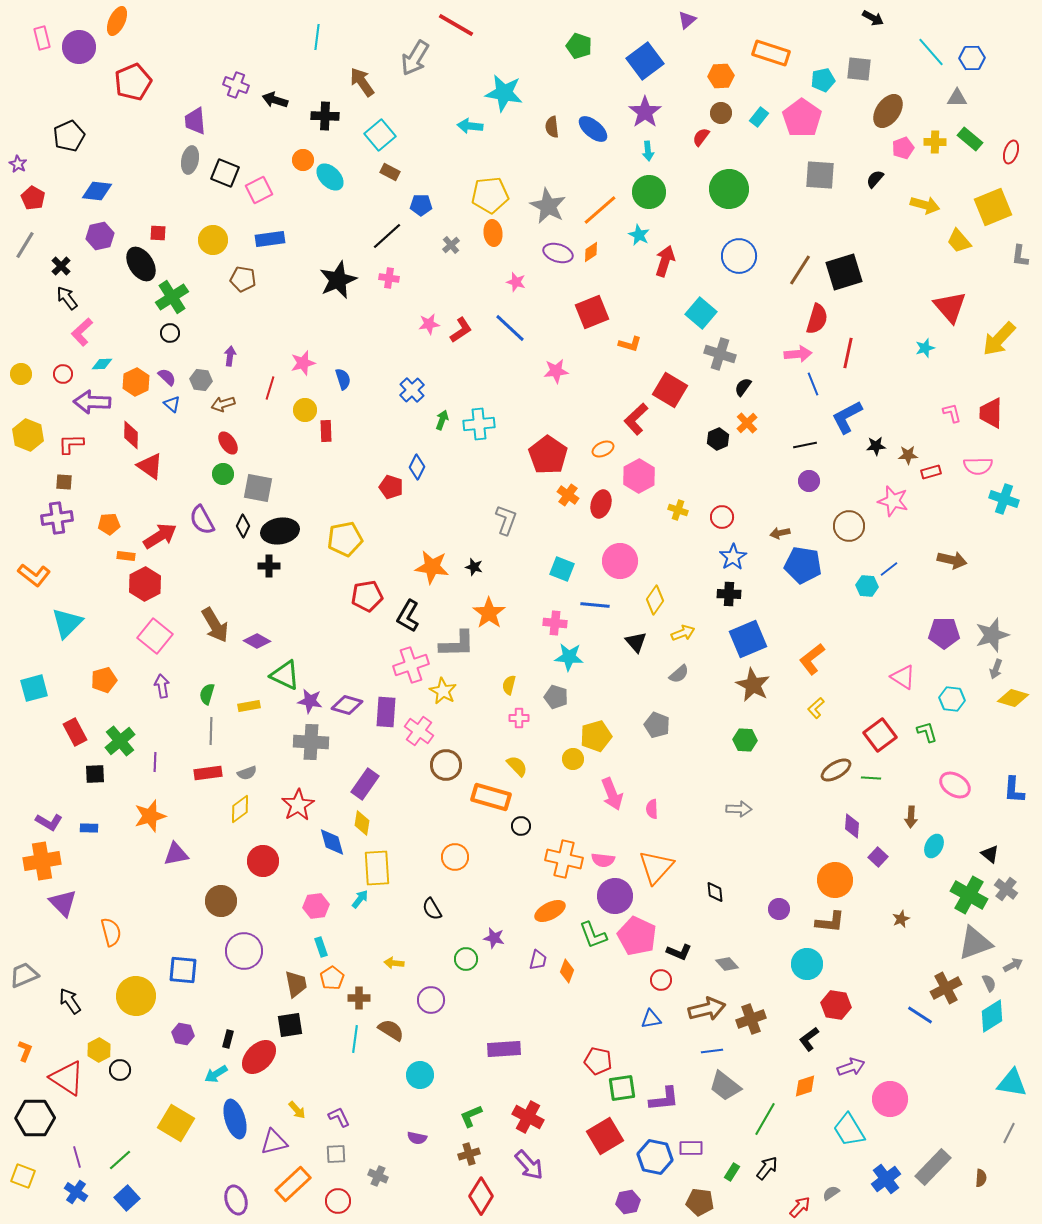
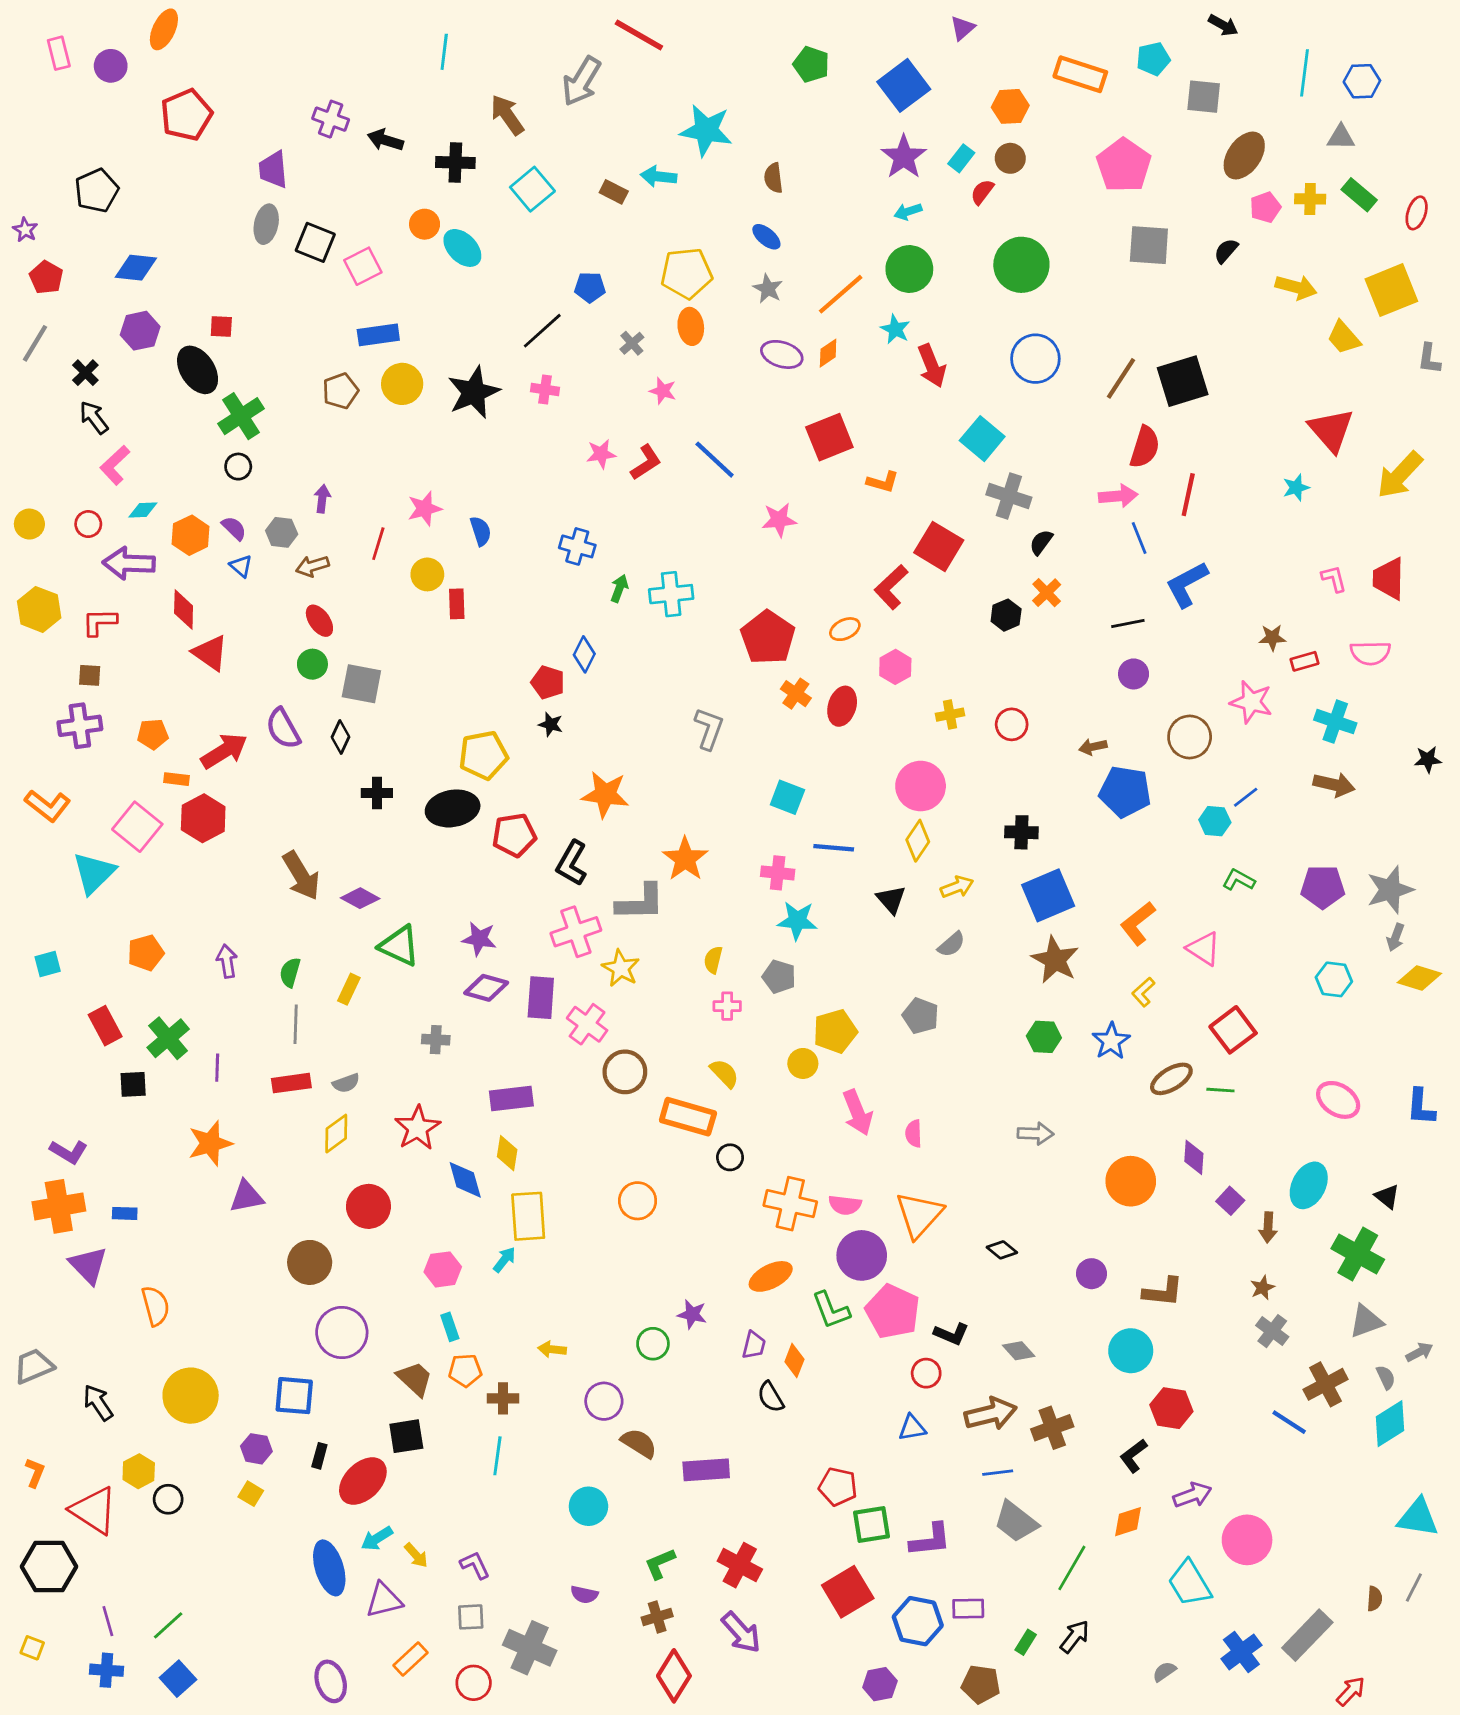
purple circle: (79, 47) -> (111, 66), size x0.7
cyan line: (931, 52) -> (1304, 73), turned 48
cyan pentagon: (823, 80) -> (1153, 59), moved
cyan rectangle: (759, 117) -> (961, 158), moved
blue ellipse: (593, 129) -> (766, 237), moved, size x0.7
cyan arrow: (648, 151) -> (908, 212), turned 78
brown rectangle: (390, 172) -> (614, 192), moved
gray star: (548, 206) -> (768, 289), size x0.6
yellow circle: (213, 240) -> (402, 384), moved
red arrow: (665, 261) -> (932, 366), turned 140
brown pentagon: (243, 279) -> (340, 391), turned -30
pink star: (516, 282) -> (663, 391), moved
blue cross: (412, 390) -> (577, 546), turned -30
black star: (876, 446) -> (1428, 759), moved
pink hexagon: (639, 476) -> (895, 667), size x0.7
cyan cross: (1004, 499) -> (1335, 722), moved
yellow cross: (678, 510) -> (950, 715), turned -30
black ellipse: (280, 531) -> (453, 808), moved
blue star: (733, 557) -> (1111, 1041), moved
pink circle: (620, 561) -> (921, 786), moved
black star: (474, 567) -> (551, 724), moved
pink square: (155, 636) -> (137, 827), moved
pink triangle: (903, 677) -> (1204, 949), moved
cyan square: (34, 688) -> (48, 964), size x0.7
purple star: (310, 701) -> (479, 939), moved
yellow rectangle: (249, 706) -> (349, 989), turned -55
green L-shape: (927, 732) -> (1239, 880), moved, turned -45
gray cross: (311, 742) -> (436, 1040), size x0.6
purple rectangle: (365, 784) -> (511, 1099), turned 48
brown arrow: (911, 817) -> (1268, 1227), moved
blue rectangle: (89, 828) -> (125, 1213), moved
cyan ellipse: (934, 846) -> (1309, 1185), size x1.4
orange circle: (835, 880) -> (1131, 1181), moved
gray cross: (1006, 889) -> (1272, 1331), moved
black diamond: (715, 892) -> (1002, 1250), turned -45
black semicircle: (432, 909) -> (771, 1397), moved
gray triangle: (975, 943) -> (1366, 1321), size x0.7
blue square: (183, 970) -> (294, 1396), moved
orange pentagon: (332, 978) -> (465, 1370), turned 30
brown trapezoid: (296, 984) -> (415, 1379), turned -36
brown semicircle: (391, 1030) -> (639, 1443), moved
cyan arrow: (216, 1074) -> (377, 1538), moved
yellow square: (176, 1123) -> (251, 1494), moved, size x0.5
yellow square: (23, 1176) -> (32, 1648), size x0.7
gray cross: (378, 1176) -> (530, 1648), size x1.8
brown semicircle: (981, 1178) -> (1375, 1599), moved
orange rectangle: (293, 1184) -> (411, 1659), size x0.7
blue cross: (76, 1192) -> (106, 1670), turned -30
red arrow: (800, 1207) -> (1351, 1691), moved

